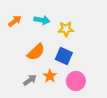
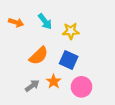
cyan arrow: (42, 20) -> (45, 21), turned 42
orange arrow: (15, 21) -> (16, 22), turned 56

